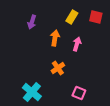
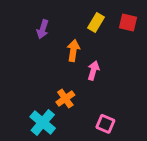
pink arrow: (77, 44) -> (93, 70), moved
orange cross: (58, 68) -> (65, 99), moved

